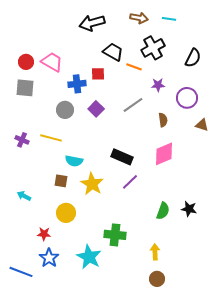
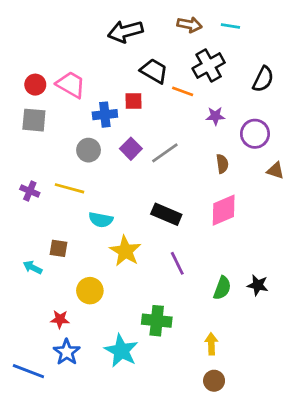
gray line: (133, 105) -> (165, 153), moved
brown square: (61, 181) -> (58, 248), moved
purple line: (130, 182) -> (177, 263), moved, turned -72

